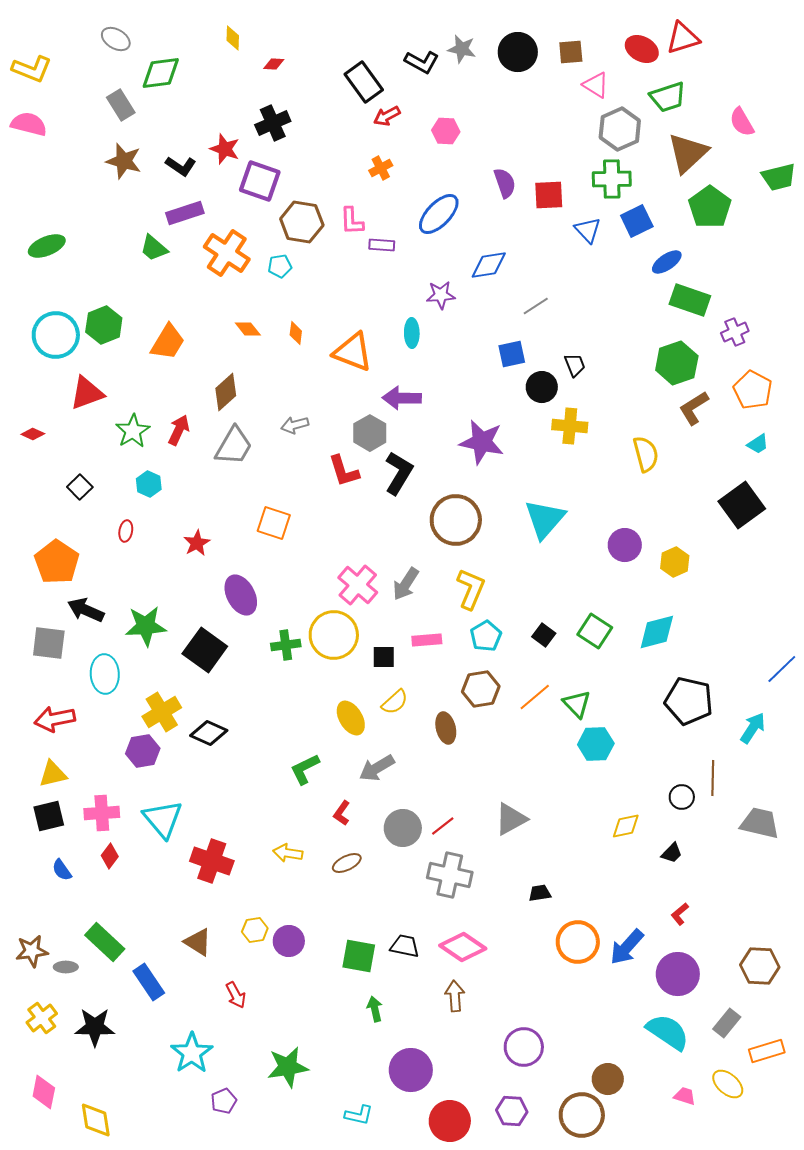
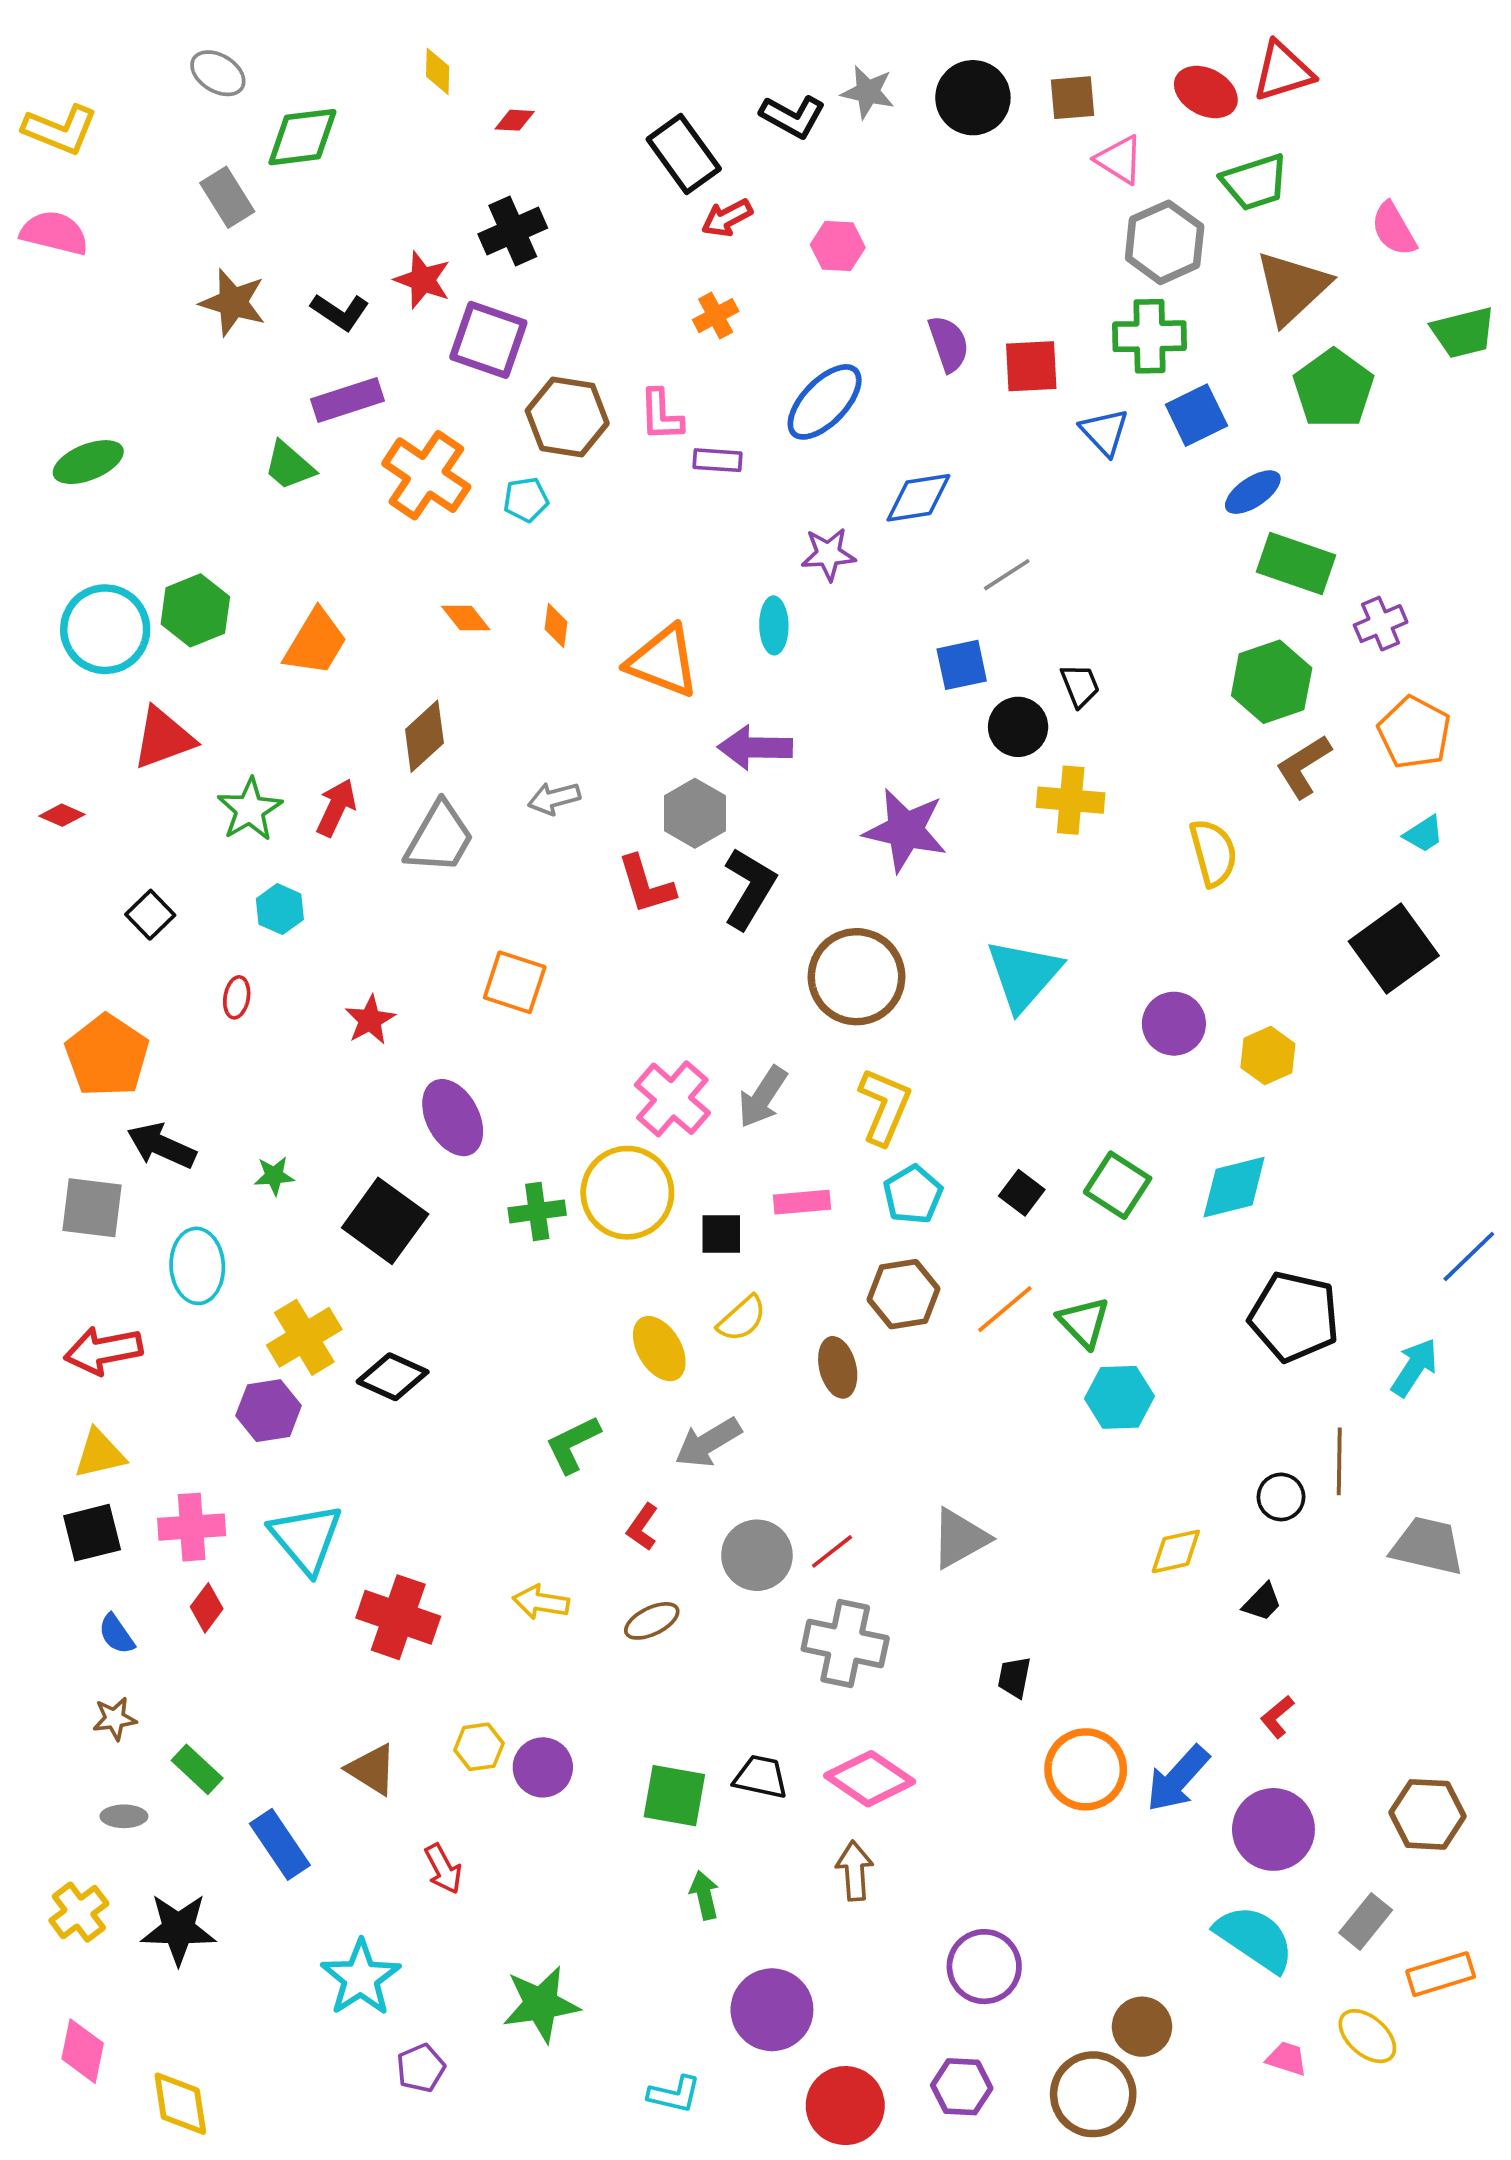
green star: (146, 626) -> (274, 1176), size x0.5
black trapezoid: (540, 893) -> (1014, 1677), turned -70
green rectangle: (105, 942) -> (197, 1769), size x0.7
brown star: (32, 951) -> (115, 1719), moved, size x0.7

